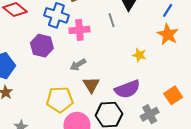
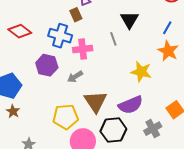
yellow star: (139, 55) -> (141, 72), size x1.5
gray arrow: (78, 65) -> (75, 77), moved
brown triangle: (91, 85) -> (95, 102), size x1.4

